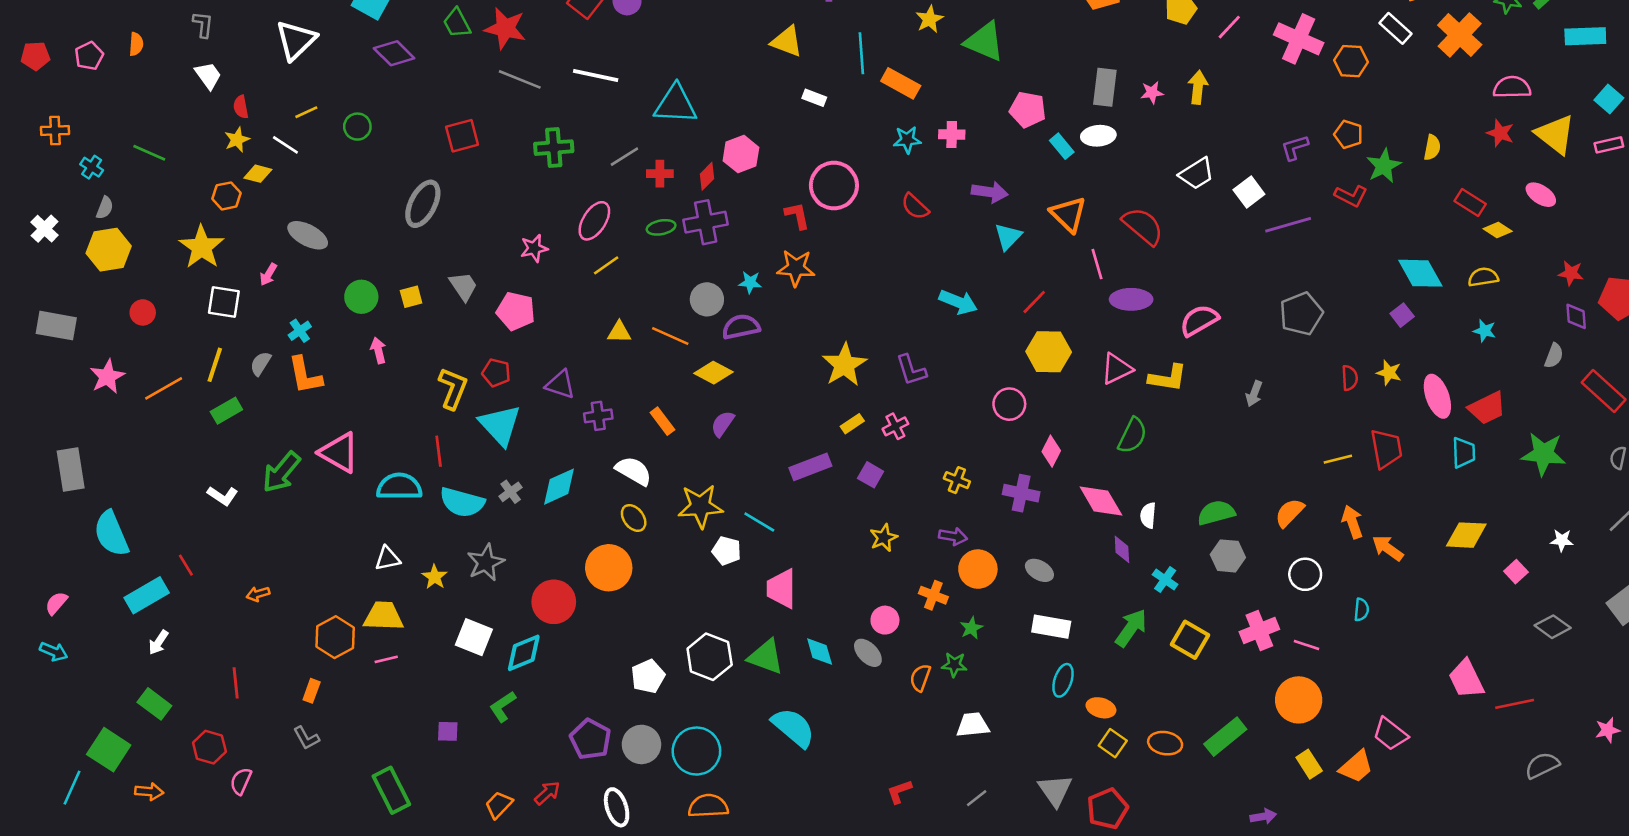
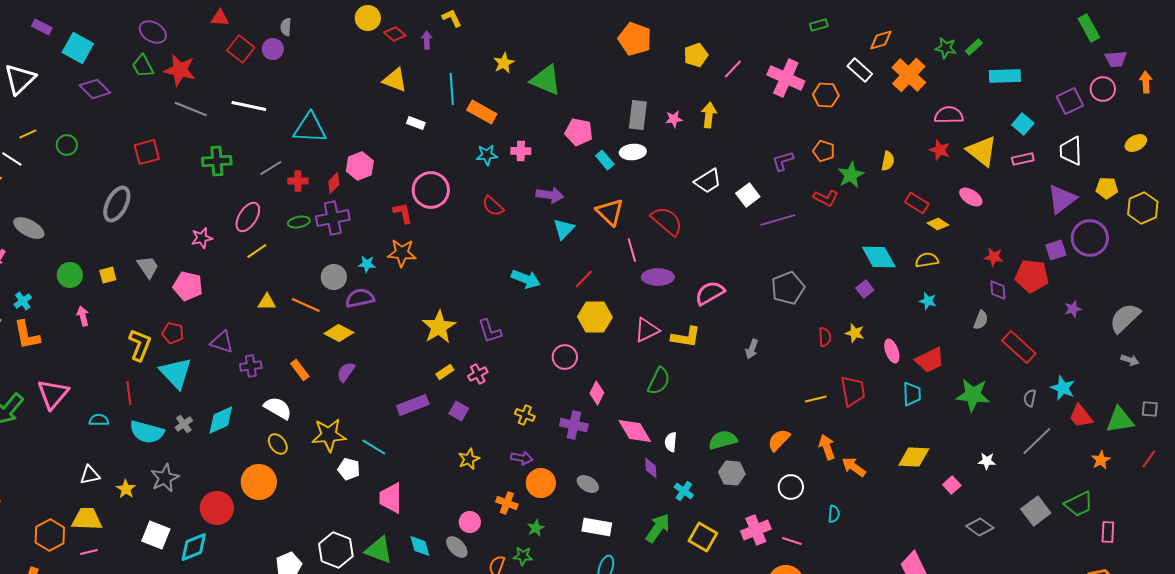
pink ellipse: (1437, 396) -> (892, 351), size x0.7
pink triangle: (339, 453) -> (53, 394), turned 40
cyan semicircle: (399, 487) -> (99, 420), size x0.6

